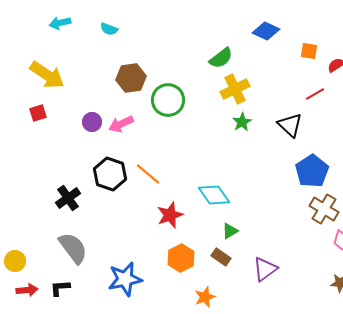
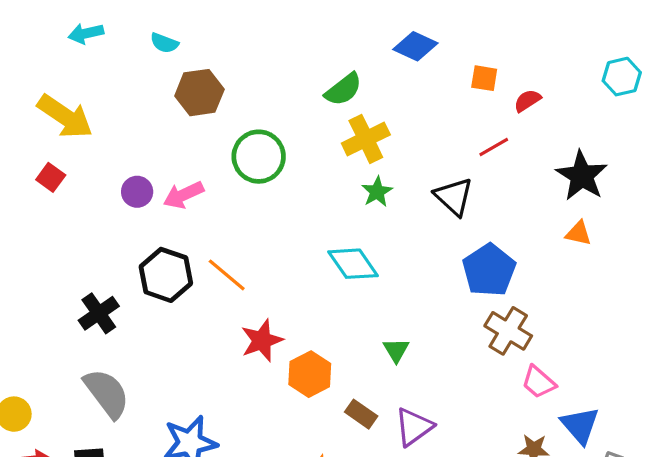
brown hexagon: (131, 78) -> (199, 93), moved
red square: (38, 113) -> (51, 177), turned -36
cyan diamond: (214, 195) -> (353, 264), moved
green triangle: (230, 231) -> (396, 350), moved, turned -30
brown rectangle: (221, 257) -> (361, 414), moved
orange hexagon: (181, 258) -> (310, 374), moved

